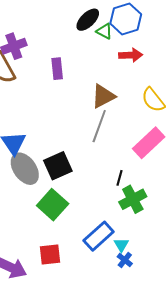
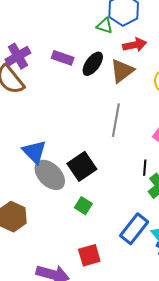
black ellipse: (88, 20) -> (93, 64), moved
purple rectangle: (57, 69) -> (63, 58), moved, turned -55
brown triangle: (103, 96) -> (122, 71), moved
green square: (53, 205) -> (83, 206), size x0.6

